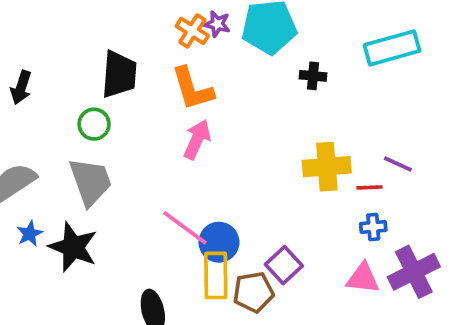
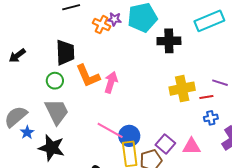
black cross: (313, 76) -> (169, 41), size x1.6
black arrow: (21, 87) -> (17, 56), moved, turned 42
orange L-shape: (192, 89) -> (88, 76), moved
blue star: (30, 234) -> (27, 132), moved
pink triangle: (363, 278) -> (192, 146), moved

